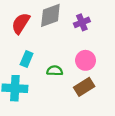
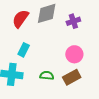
green semicircle: (55, 71) -> (47, 75), moved

